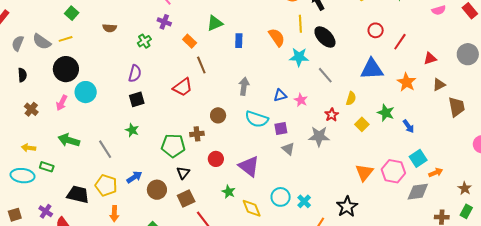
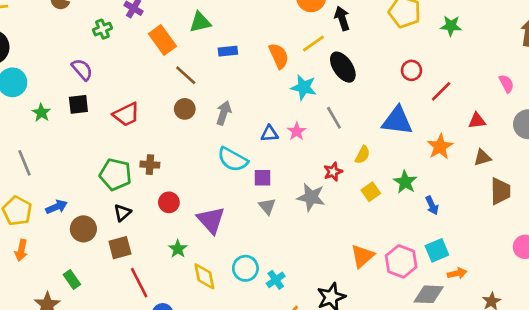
pink semicircle: (439, 10) -> (506, 84), moved, turned -112
yellow line: (300, 24) -> (313, 43), turned 48
orange rectangle: (190, 41) -> (162, 40), size x1.5
blue rectangle: (239, 41) -> (228, 51), turned 72
brown line: (201, 65) -> (186, 75), moved, turned -36
purple semicircle: (135, 73) -> (82, 70), turned -66
red trapezoid: (183, 87) -> (126, 114), moved
pink star: (301, 100) -> (297, 131), moved
brown circle: (218, 115) -> (185, 109), moved
green star: (132, 130) -> (41, 113), moved

